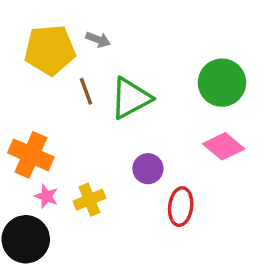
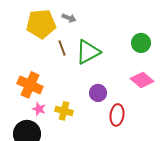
green circle: (222, 83) -> (141, 43), size x0.7
yellow cross: (89, 200) -> (64, 111), turned 36

